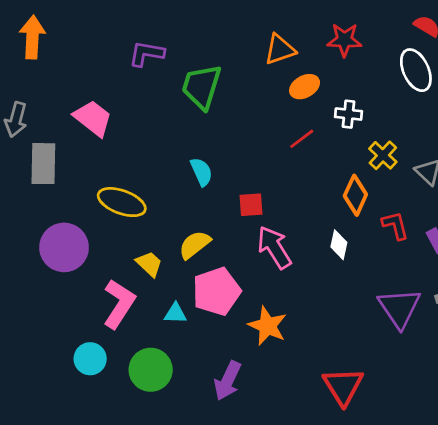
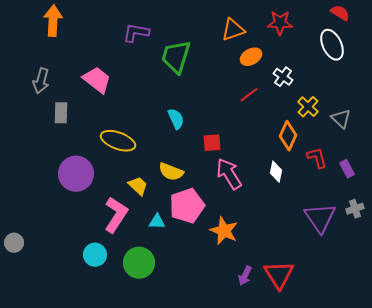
white cross: (349, 114) -> (283, 77), turned 30
gray rectangle: (43, 164) -> (61, 113), size x0.7
yellow semicircle: (195, 245) -> (171, 172), turned -120
purple arrow: (228, 381) -> (245, 276), moved, size x0.7

